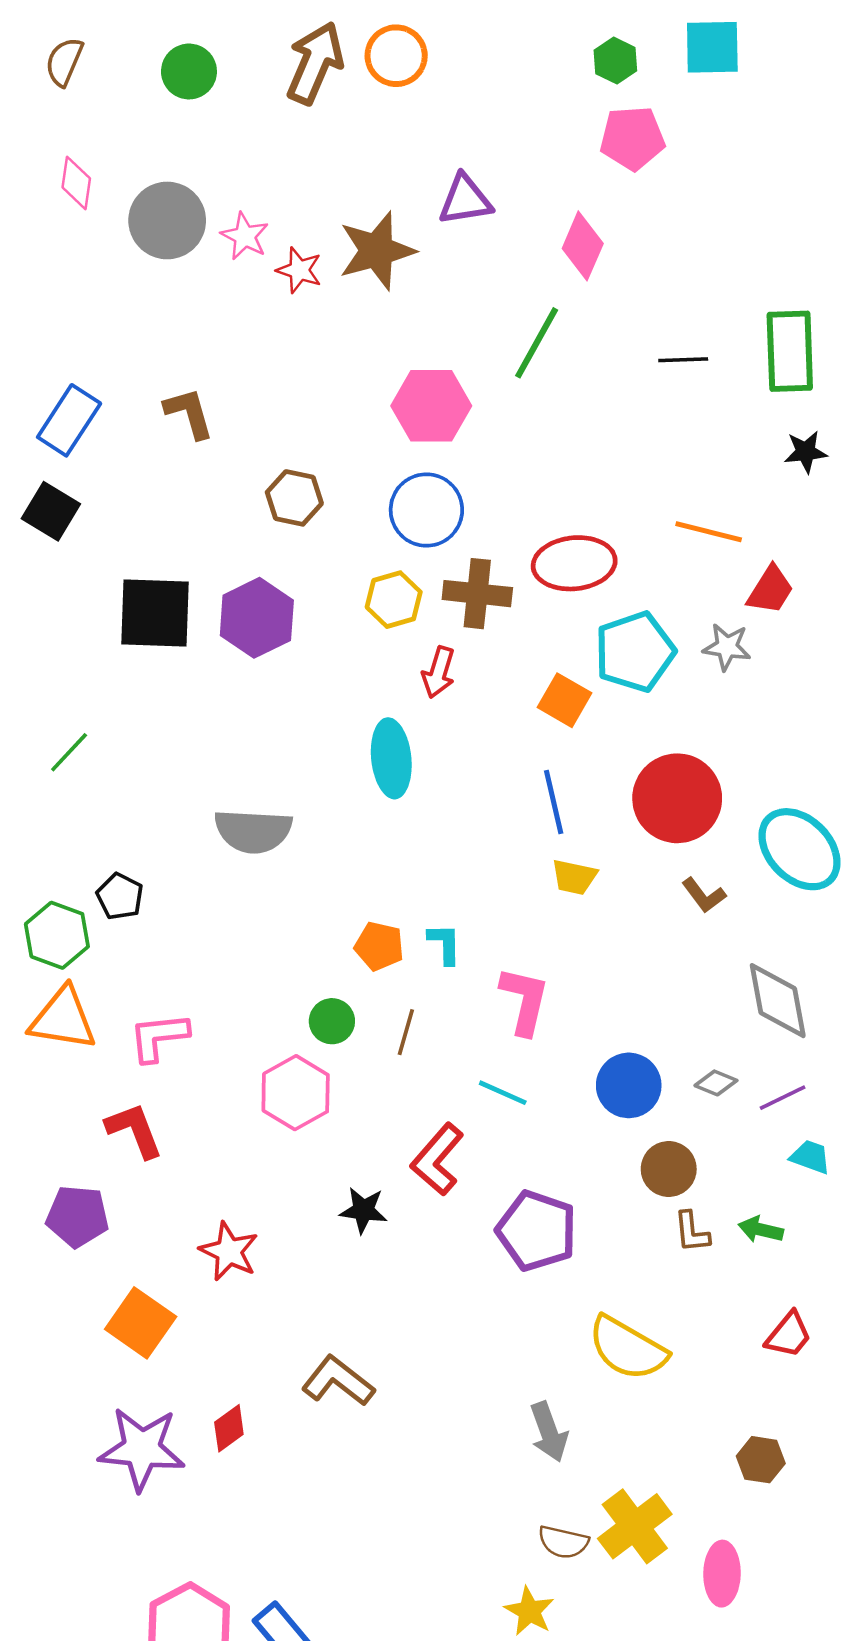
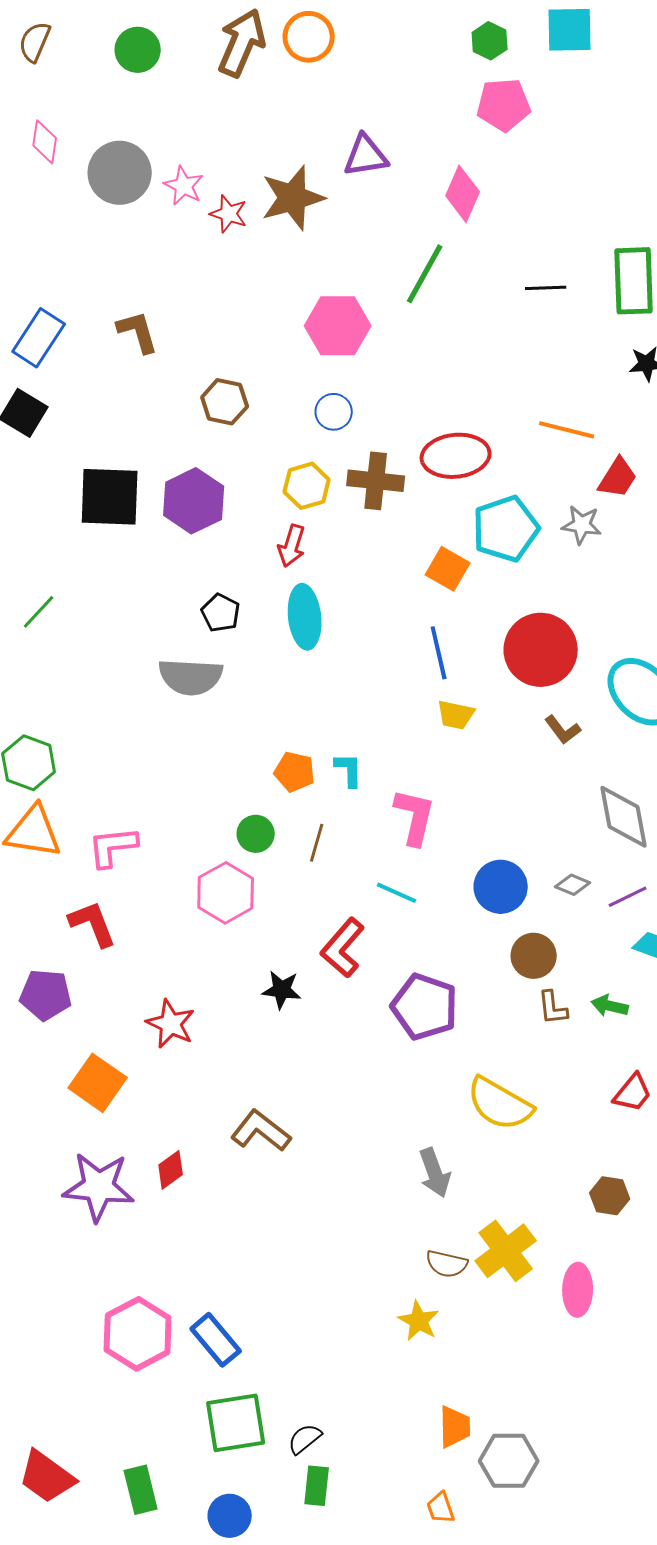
blue circle: (426, 510) -> (334, 412), size x0.6
red arrow: (439, 672) -> (292, 546), moved
black pentagon: (120, 896) -> (221, 613), moved

